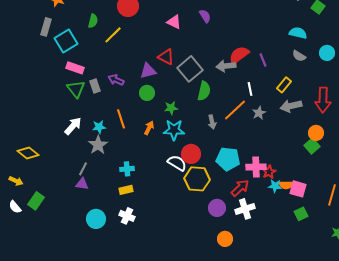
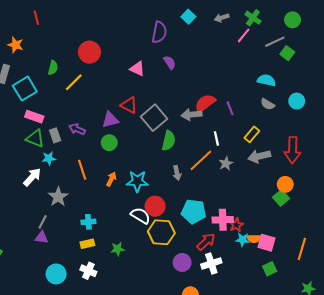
green triangle: (76, 89) -> (35, 139), turned -30
green star: (171, 108) -> (118, 249), moved
cyan star: (99, 127) -> (49, 158), moved

